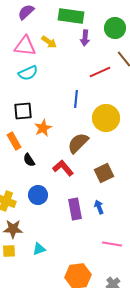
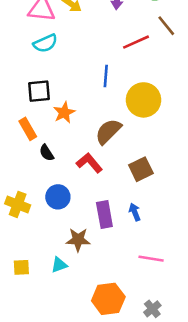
brown star: (13, 229) -> (78, 240), moved

